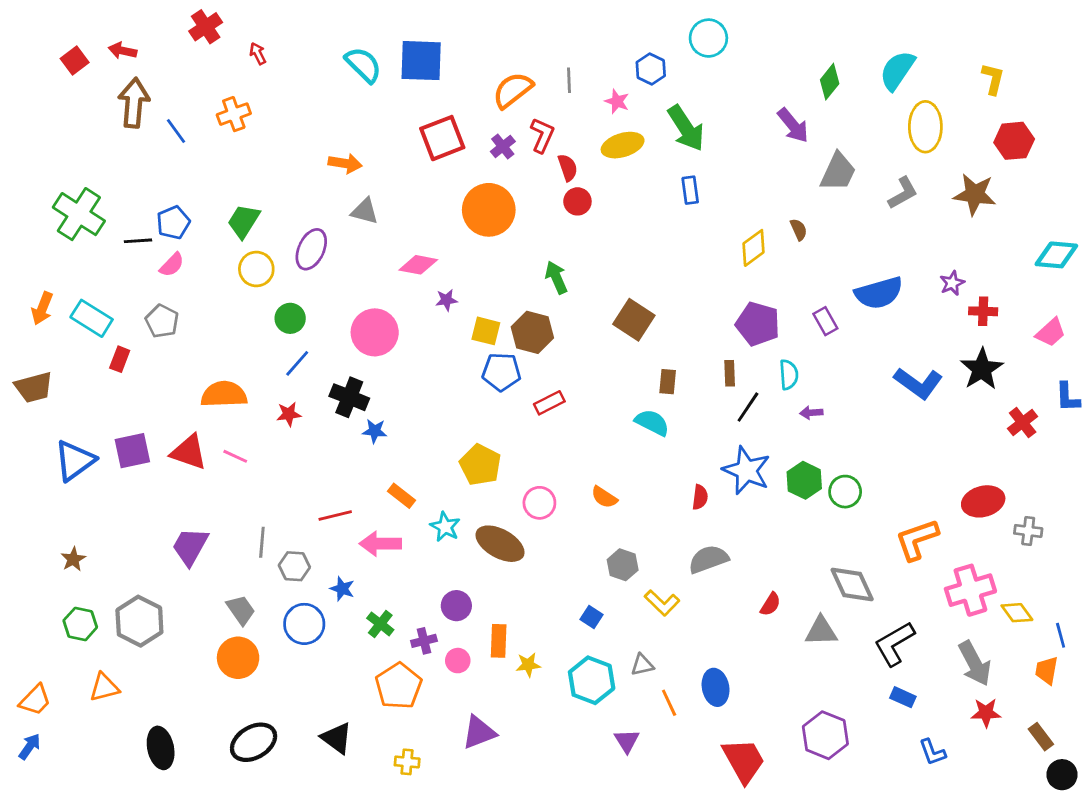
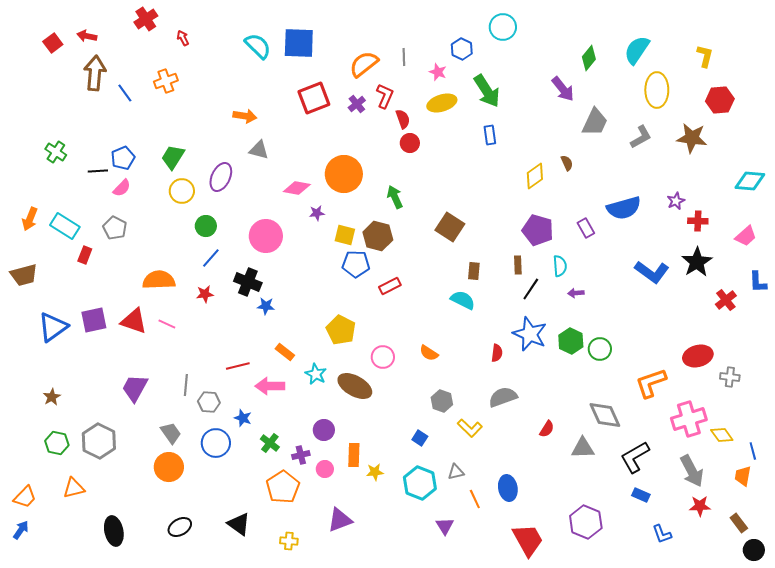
orange circle: (489, 210) -> (344, 174), moved
green cross: (79, 214) -> (56, 152), size x0.6
black ellipse: (254, 742) -> (180, 527), size x0.7

